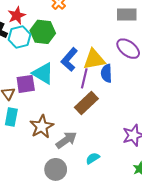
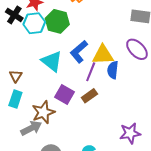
purple square: (26, 84) -> (64, 95), moved, turned 30
brown rectangle: (86, 103) -> (89, 96), size x0.7
gray arrow: (66, 140) -> (31, 128), moved

